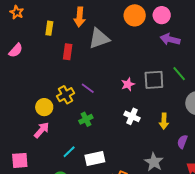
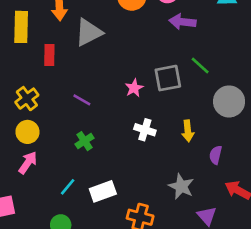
yellow rectangle: (49, 28) -> (21, 27), size x1.6
yellow cross: (66, 95) -> (27, 99), moved

